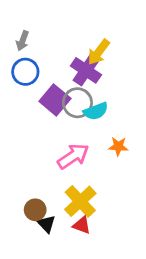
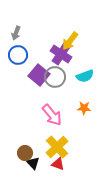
cyan semicircle: (96, 111) -> (85, 76), moved
pink arrow: (73, 156) -> (52, 115), turned 85

